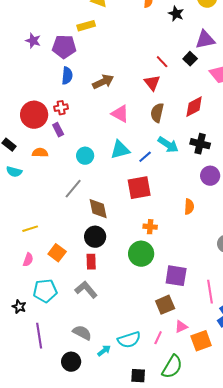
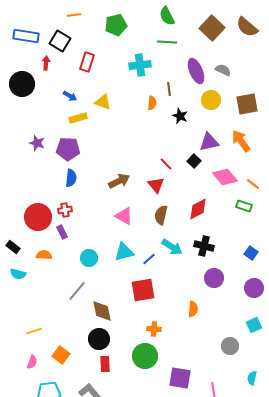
yellow rectangle: (86, 26) -> (78, 118), moved
brown arrow: (103, 82) -> (119, 181), moved
red rectangle: (91, 262) -> (105, 364), moved

